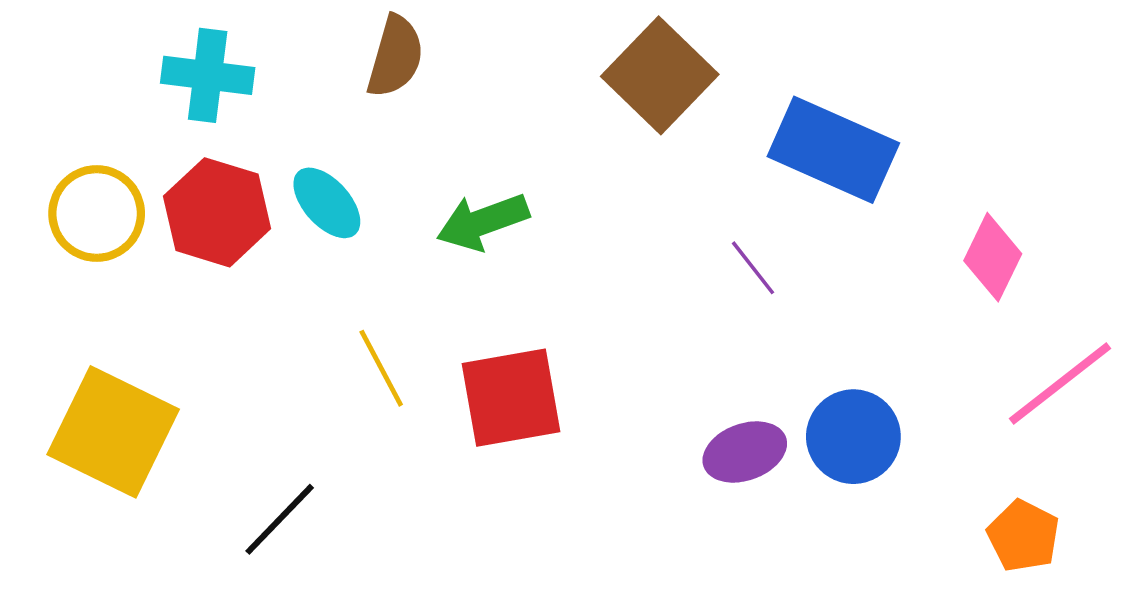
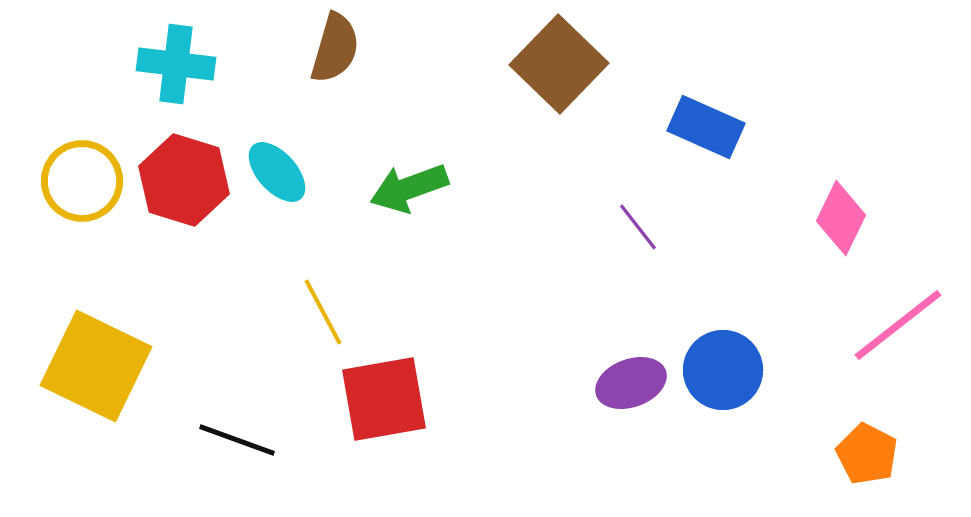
blue rectangle: (833, 150) -> (706, 127), size x0.7
red square: (511, 398) -> (384, 399), moved
black line: (280, 519) -> (237, 440), turned 66

